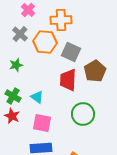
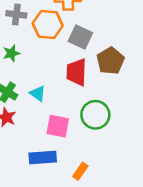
gray cross: (20, 34) -> (16, 14), turned -35
pink square: (42, 123) -> (58, 126), moved

